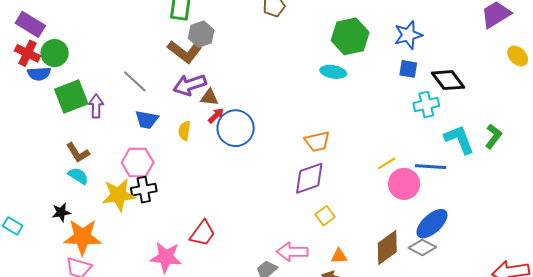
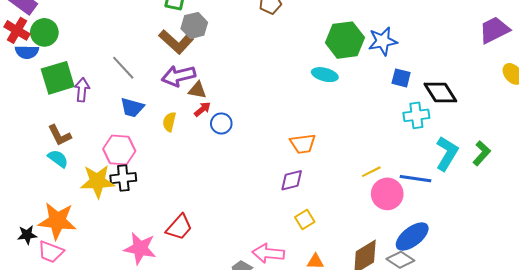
blue star: (408, 35) -> (383, 41), moved
blue circle: (236, 128) -> (221, 123), size x0.6
cyan L-shape: (459, 139) -> (447, 153), turned 48
purple diamond: (309, 178) -> (292, 180), size x0.7
black star: (61, 212) -> (27, 235), moved

